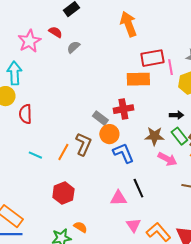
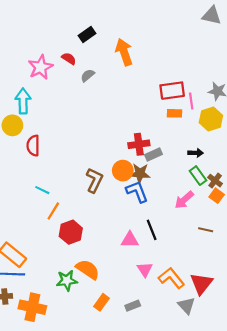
orange arrow: (128, 24) -> (124, 52), moved
orange rectangle: (138, 79) -> (175, 113), moved, size x0.6
gray rectangle: (100, 118) -> (154, 155), moved, turned -63
brown star: (154, 136) -> (140, 173), moved
orange line: (63, 152) -> (53, 211), moved
pink arrow: (167, 159) -> (184, 200), turned 108
orange semicircle: (80, 227) -> (88, 269), size x1.6

